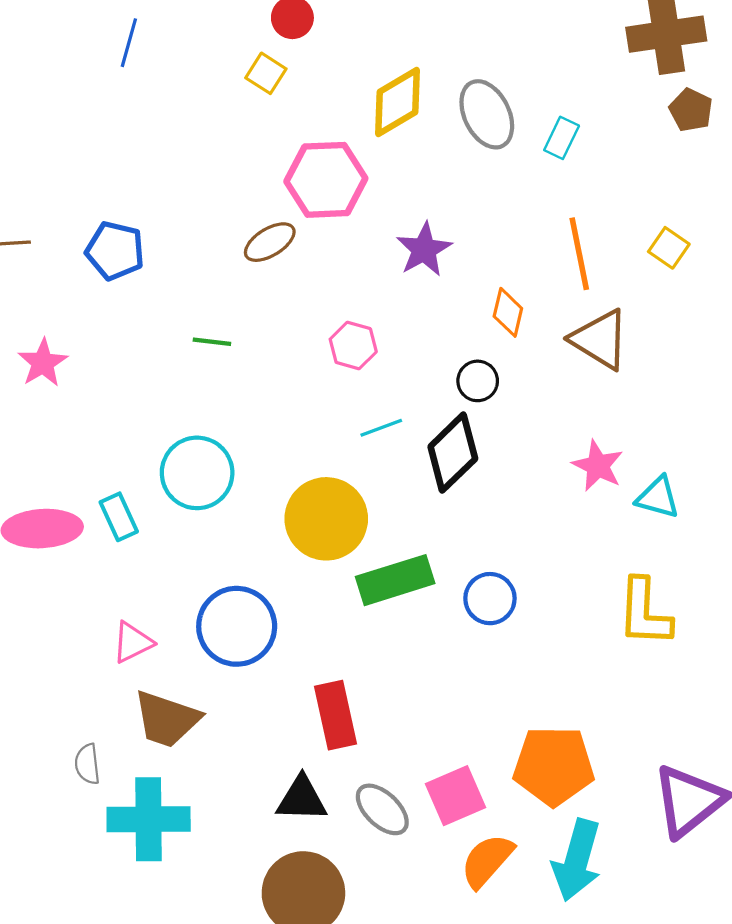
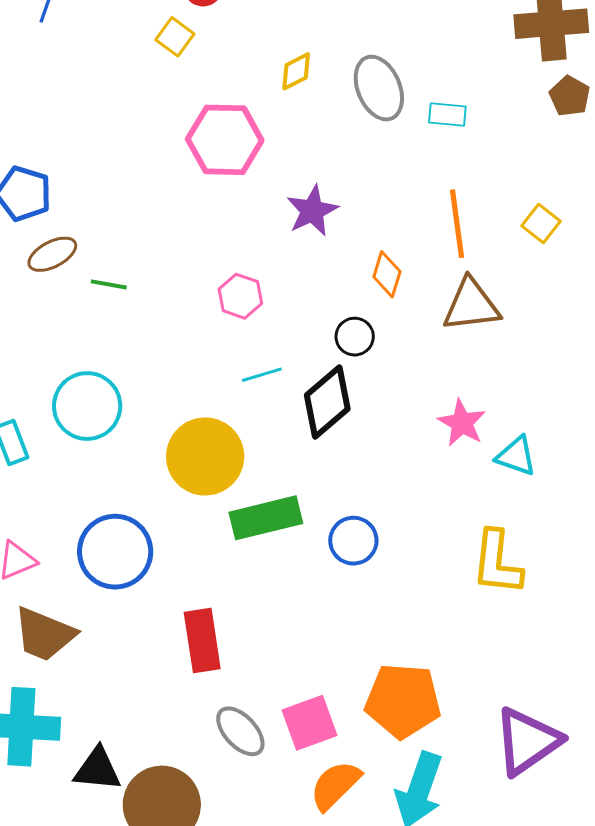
yellow diamond: (398, 102) -> (296, 71), size x0.6
cyan rectangle: (562, 138) -> (447, 114), turned 66
brown ellipse: (270, 242) -> (52, 254), moved
brown triangle: (600, 339) -> (471, 305), turned -42
black triangle: (302, 799) -> (98, 769), moved

